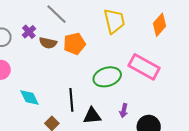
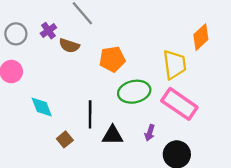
yellow trapezoid: (114, 21) -> (175, 65), moved
orange pentagon: (74, 44) -> (112, 59), moved
pink rectangle: (144, 67) -> (179, 104), moved

